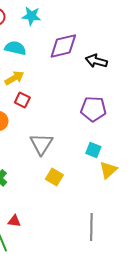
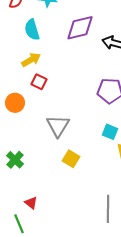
cyan semicircle: (15, 48) -> (32, 30), turned -120
red triangle: (14, 221) -> (31, 203), turned 32

